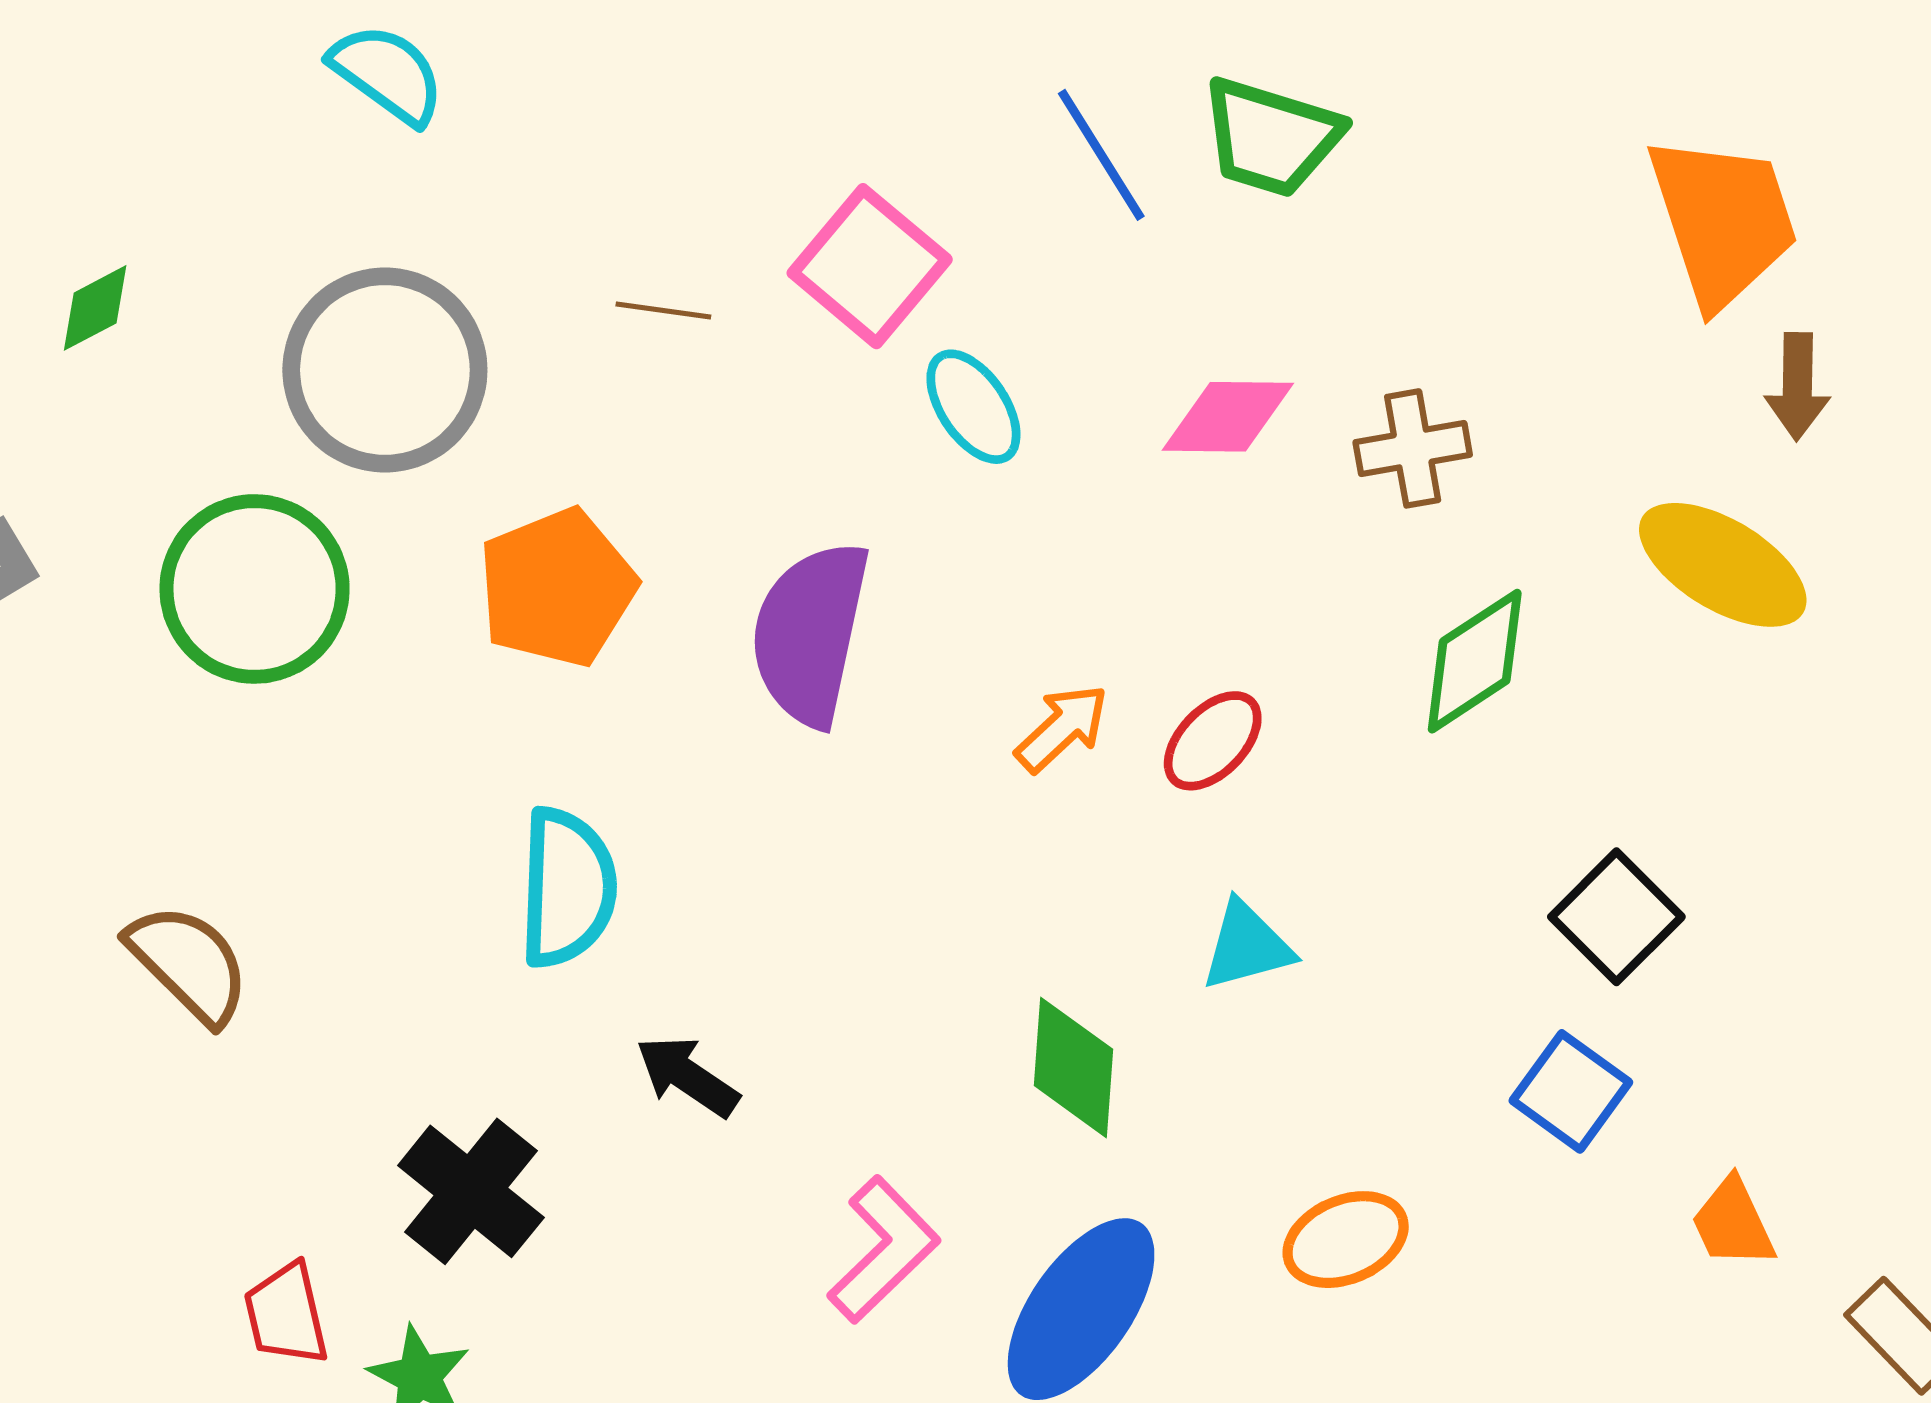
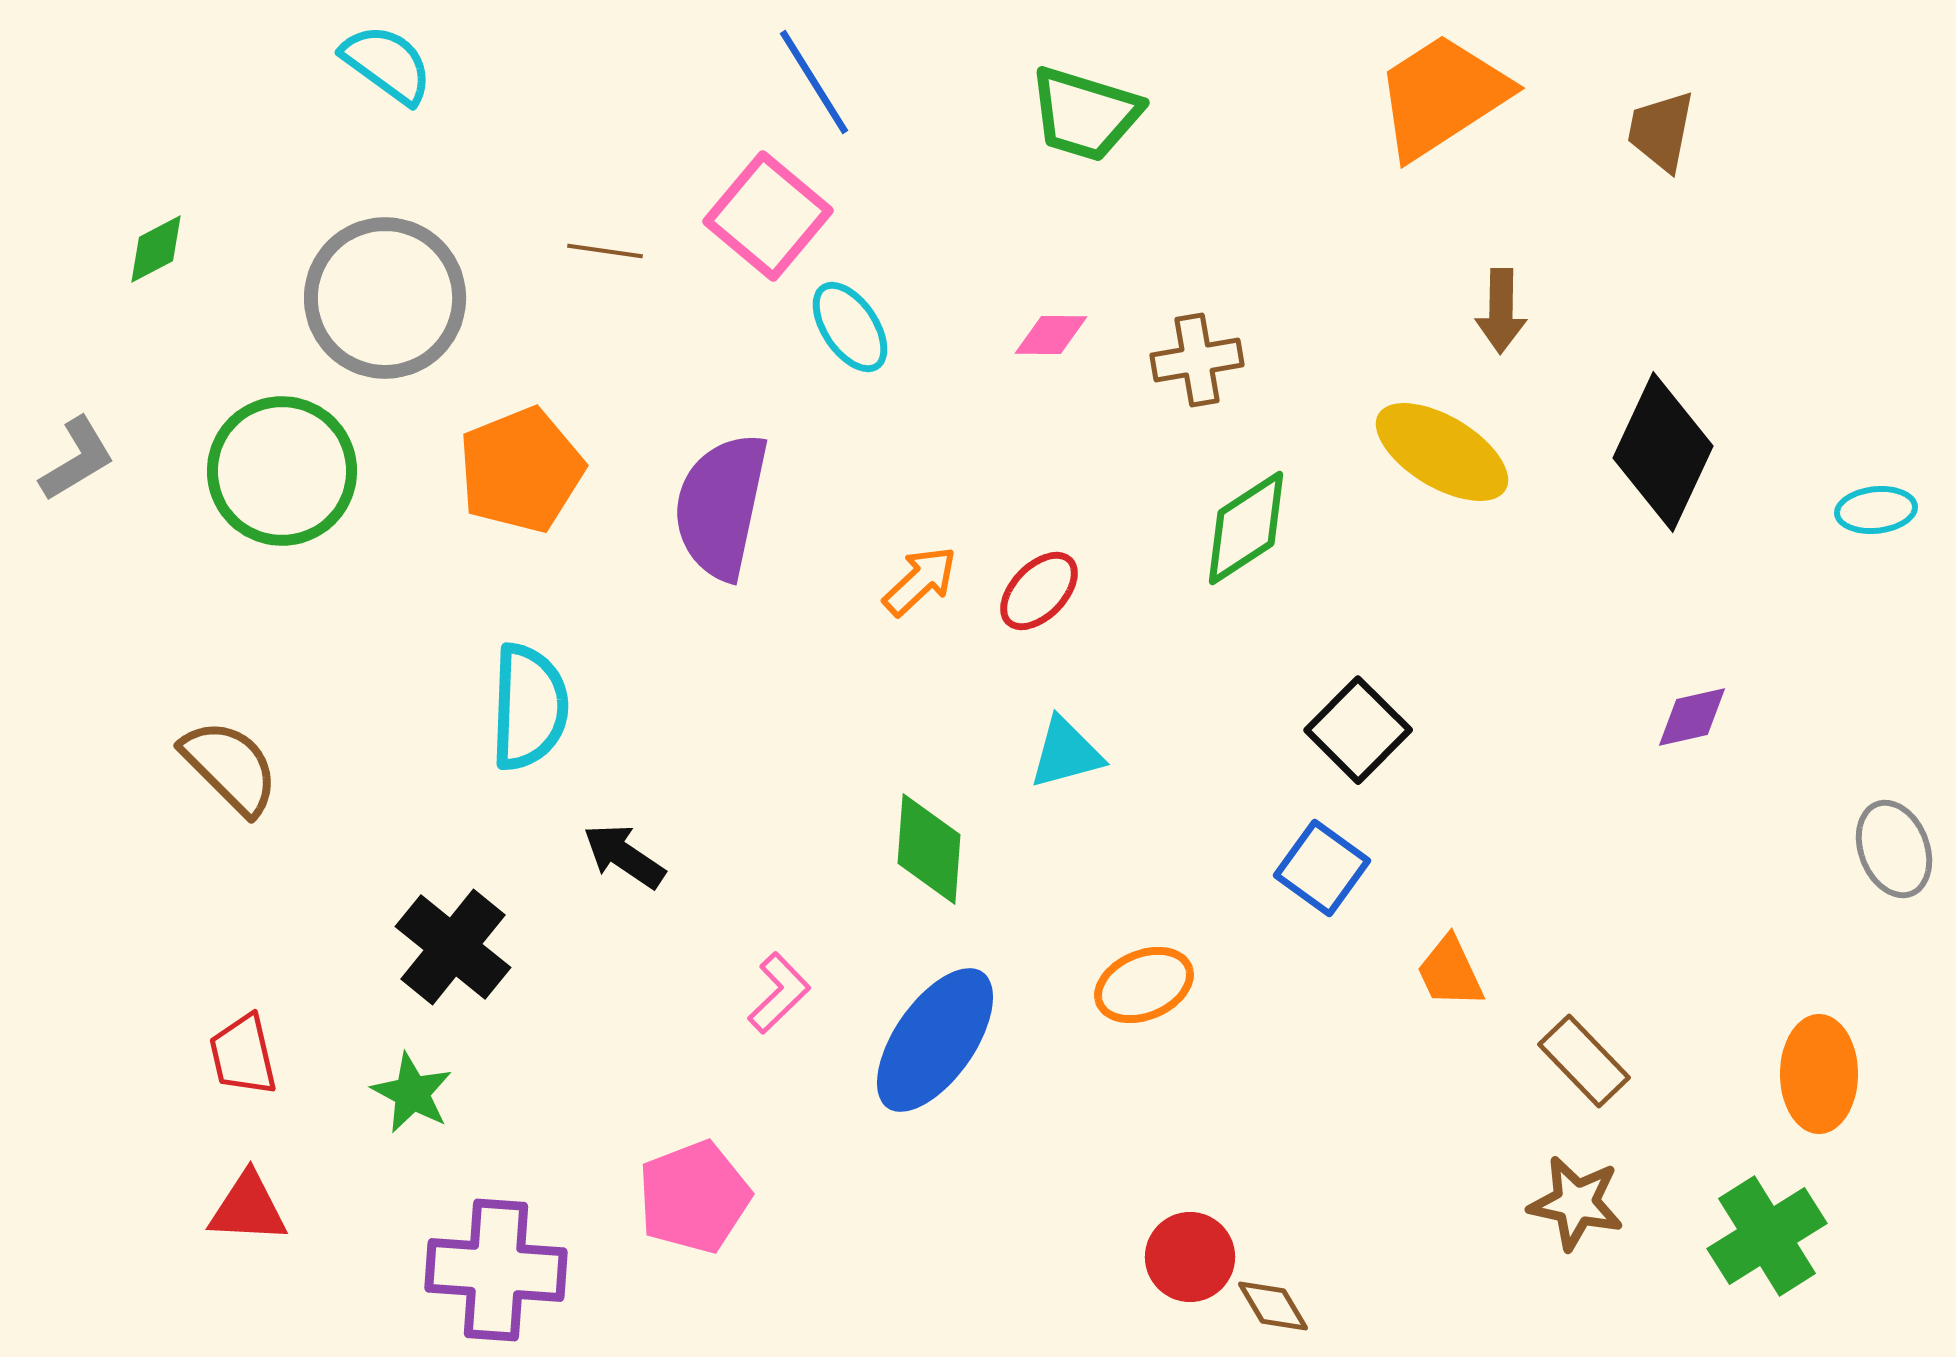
blue line: (1101, 155) -> (814, 82), moved
orange trapezoid: (1723, 221) -> (1442, 96), moved, turned -105
pink diamond: (1228, 417) -> (1051, 335), size x0.7
pink L-shape: (884, 1250) -> (779, 993), size x0.7
red trapezoid: (286, 1314) -> (243, 1055), moved

